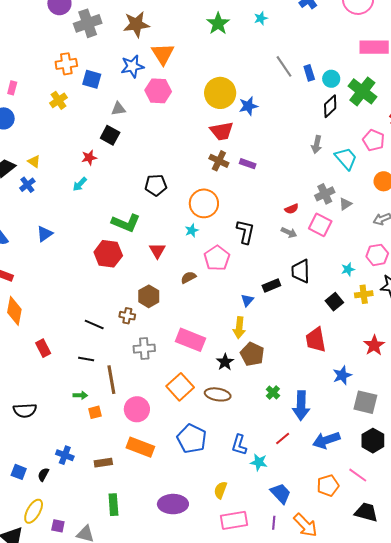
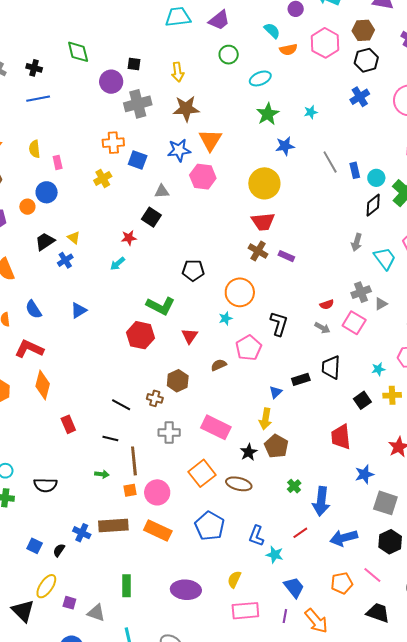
pink rectangle: (12, 88) -> (58, 162), turned -32
blue star: (248, 106) -> (285, 146), moved
orange square: (95, 412) -> (130, 490), moved
brown rectangle: (103, 463) -> (113, 526), moved, size x1.6

